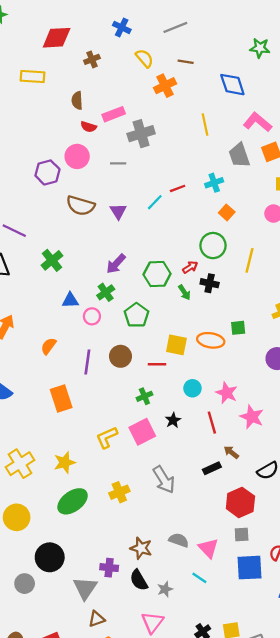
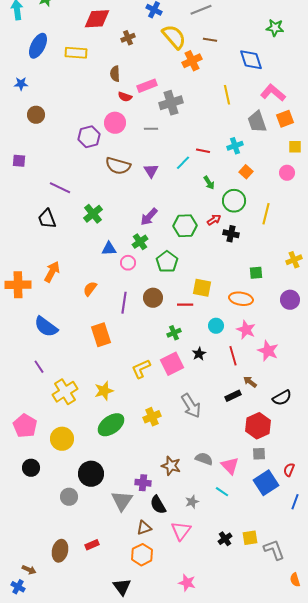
yellow semicircle: (144, 58) -> (174, 37), size x1.5
red line: (178, 188) -> (203, 151), turned 32
green arrow: (184, 292) -> (209, 183), moved
orange ellipse: (211, 340) -> (241, 299), moved
blue square: (250, 568) -> (266, 483), turned -30
black semicircle: (139, 580) -> (158, 505), moved
brown triangle: (97, 619) -> (144, 528), moved

